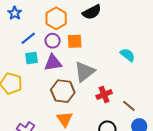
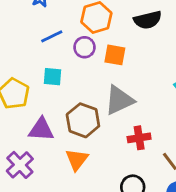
cyan square: (32, 58) -> (53, 77), moved
purple triangle: (53, 63) -> (41, 130), moved

